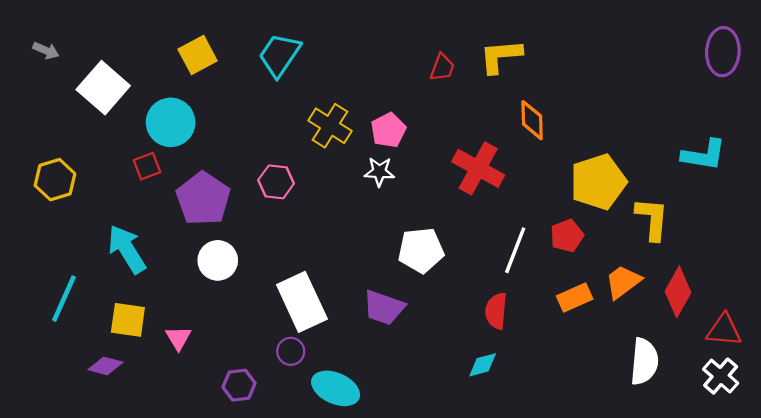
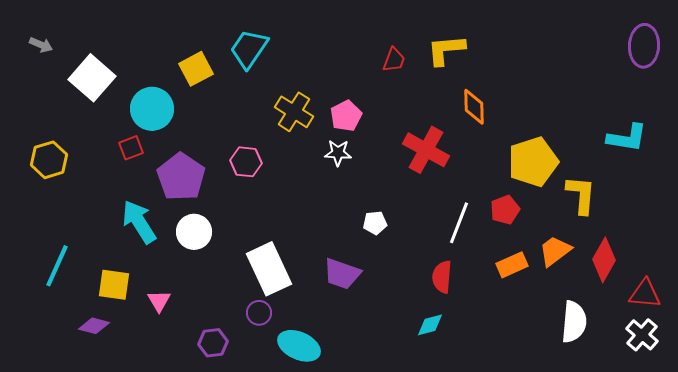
yellow square: (198, 55) -> (196, 69), moved
cyan arrow: (127, 249) -> (139, 222), moved
white pentagon: (421, 250) -> (375, 223), size x0.6

